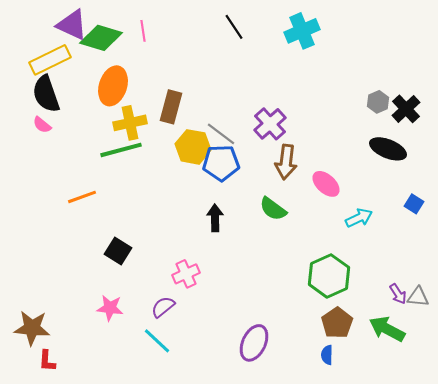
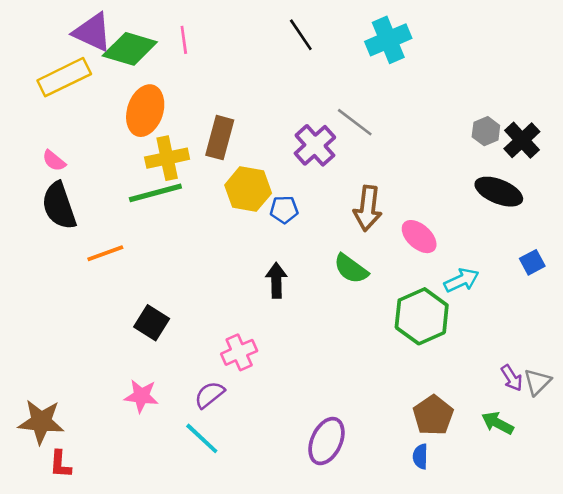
black semicircle: (46, 94) -> (59, 206), moved
purple cross: (270, 124) -> (315, 145), moved
gray line: (221, 134) -> (355, 122), moved
blue pentagon: (221, 163) -> (284, 210), size x0.6
blue square: (414, 204) -> (532, 262), turned 30
green hexagon: (329, 276) -> (422, 316), moved
gray triangle: (418, 297) -> (537, 382), turned -50
green arrow: (387, 329) -> (498, 423), size x0.7

